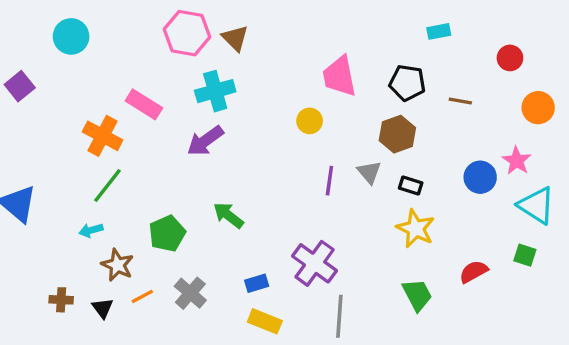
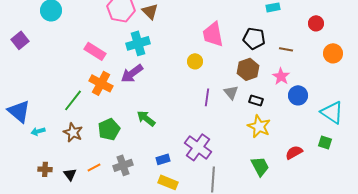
orange cross: (103, 136) -> (101, 83), moved
pink star: (517, 161) -> (281, 76), moved
cyan arrow: (91, 230) -> (38, 131), moved
brown star: (117, 265) -> (73, 132), moved
gray cross: (190, 293) -> (123, 165), turned 30

